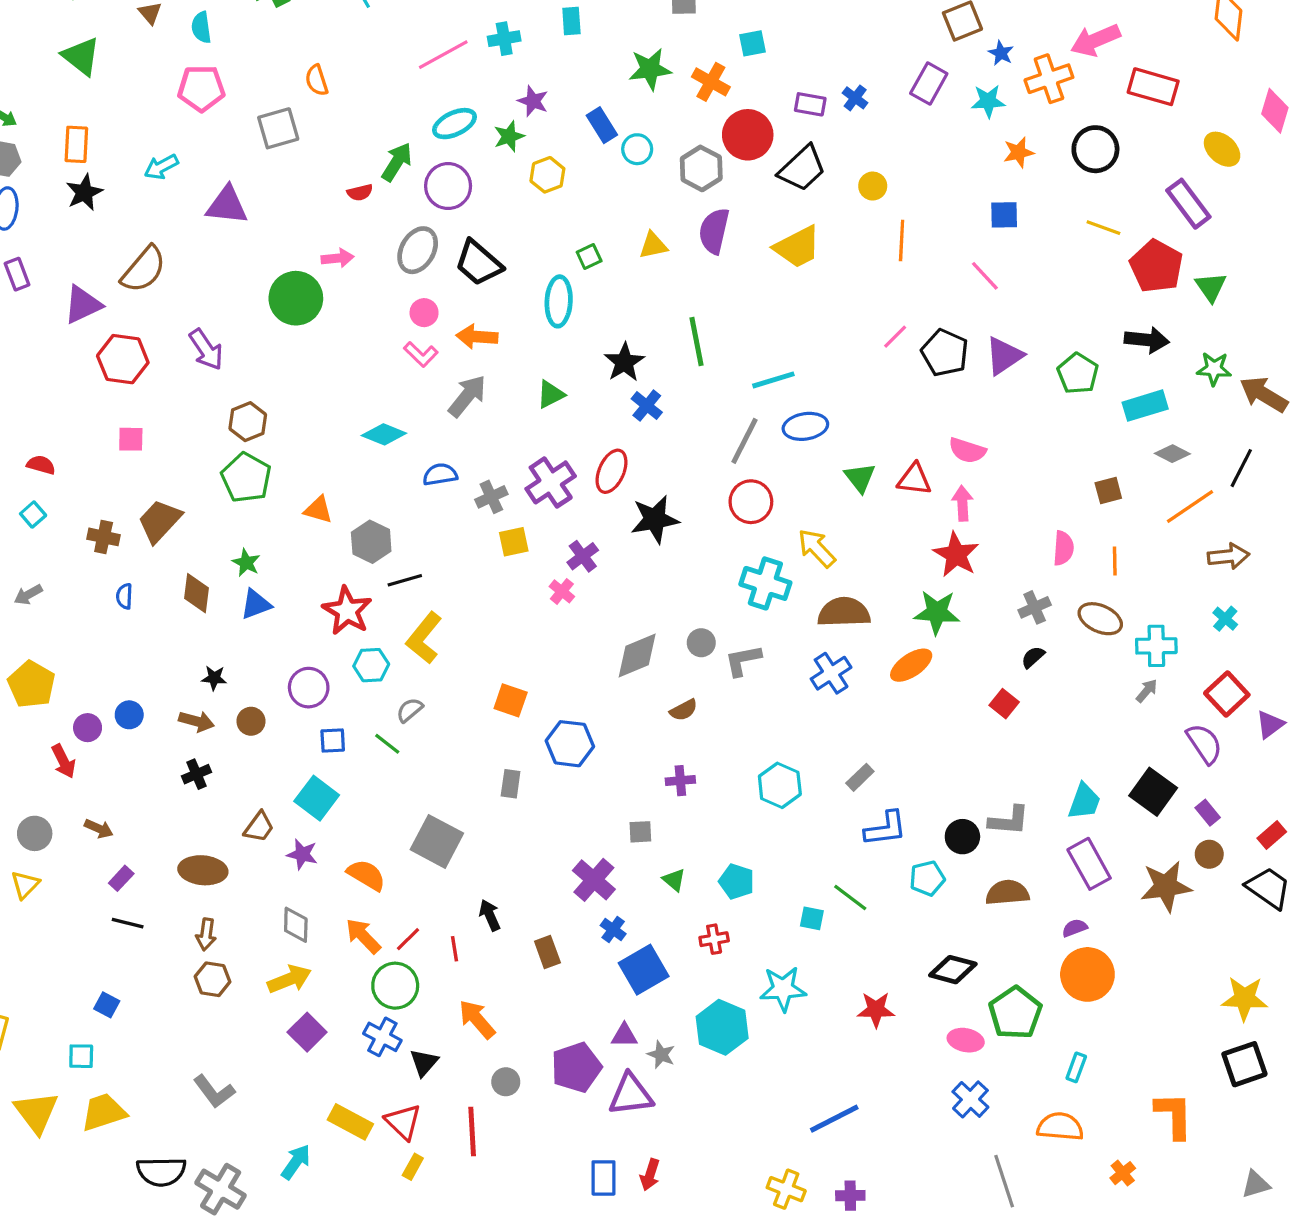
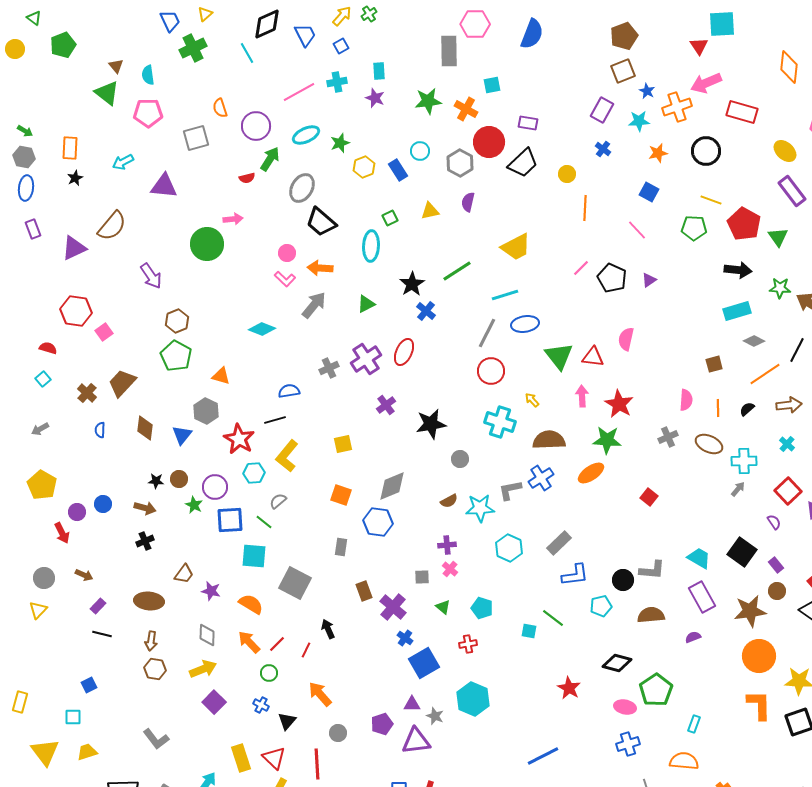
green triangle: (81, 56) -> (107, 93), moved
blue cross: (855, 98) -> (603, 149), moved
purple star: (533, 101) -> (375, 98), moved
blue rectangle: (602, 125) -> (398, 170), moved
purple circle: (448, 186) -> (256, 126), moved
black star: (84, 192) -> (75, 178), size x0.7
purple rectangle: (1188, 204) -> (792, 191), moved
blue square: (1004, 215) -> (649, 192), turned 30
purple semicircle: (714, 231) -> (468, 202), size x0.7
yellow trapezoid: (797, 247) -> (516, 247), moved
gray ellipse: (418, 250) -> (302, 188), moved
green line: (696, 341) -> (457, 271), turned 68
purple triangle: (1004, 356) -> (649, 280), size x0.6
red hexagon: (123, 359) -> (76, 311), moved
green pentagon: (1078, 374) -> (694, 228), moved, turned -30
pink square: (131, 439) -> (104, 332), turned -36
pink semicircle: (967, 450) -> (626, 339), turned 85
blue semicircle: (440, 474) -> (289, 391), moved
green triangle: (860, 478) -> (559, 356), size x1.4
pink arrow: (962, 503) -> (582, 396), moved
black star: (655, 519) -> (431, 424), moved
brown cross: (104, 537) -> (87, 393), turned 30
gray hexagon: (371, 542) -> (206, 411), moved
yellow square: (514, 542) -> (343, 444), moved
yellow arrow: (817, 548) -> (532, 400), size x0.6
green star: (246, 563) -> (194, 505), moved
pink cross: (562, 591) -> (450, 569), moved
blue triangle: (256, 604) -> (182, 435), turned -30
gray diamond: (637, 656) -> (392, 486), moved
black semicircle: (1033, 657) -> (747, 409), moved
gray L-shape: (743, 660) -> (510, 490), moved
brown circle: (251, 721) -> (179, 479), moved
blue square: (333, 740) -> (230, 520), size x1.6
purple semicircle: (1204, 744) -> (774, 522), size x0.6
gray rectangle: (860, 777) -> (559, 543), size x1.4
cyan square: (317, 798) -> (254, 556), moved, turned -32
cyan trapezoid: (1084, 801) -> (699, 558), turned -80
red line: (454, 949) -> (306, 650), turned 35
brown rectangle: (547, 952) -> (364, 591), moved
orange circle: (1087, 974) -> (759, 656), moved
green circle: (395, 986) -> (269, 673), size x0.6
cyan star: (783, 989) -> (480, 508), moved
blue square: (107, 1005) -> (89, 685), turned 35
red star: (876, 1010) -> (569, 688), turned 30
blue cross: (382, 1037) -> (261, 705), size x0.7
purple pentagon: (576, 1067) -> (382, 724), size x0.7
blue cross: (970, 1099) -> (628, 744), turned 30
yellow trapezoid: (104, 1112) -> (87, 752), size x0.7
orange L-shape: (1174, 1115) -> (759, 705), moved
yellow rectangle: (350, 1122) -> (241, 758), turned 44

